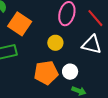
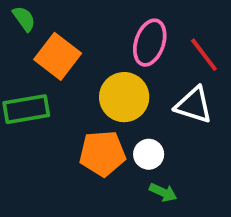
yellow circle: (55, 43) -> (124, 97), size x1.6

